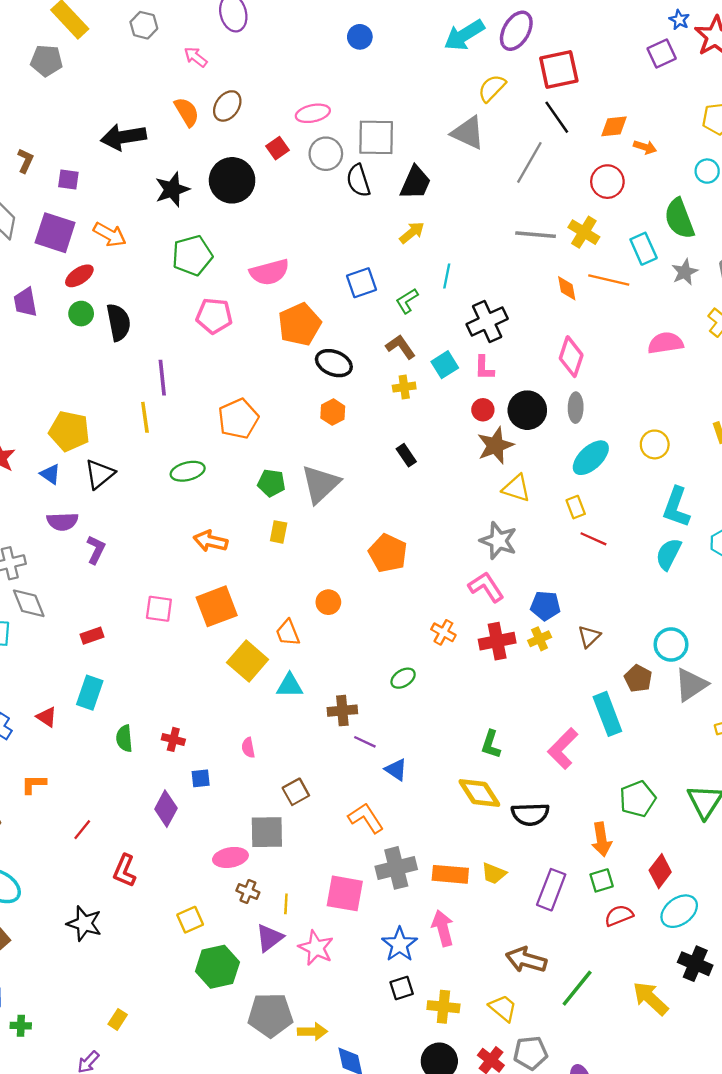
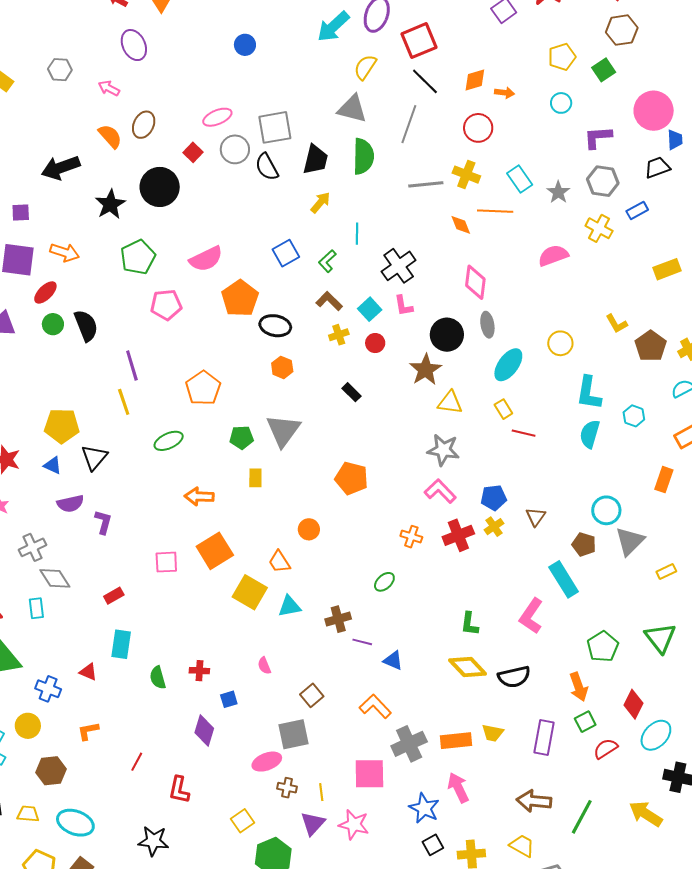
green semicircle: (679, 219) -> (363, 156), moved, turned -147
red circle: (483, 410) -> (375, 343), moved

